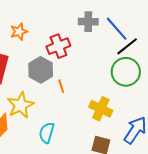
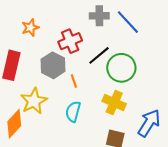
black line: (127, 46) -> (99, 55), moved
green circle: (126, 72) -> (121, 68), moved
cyan semicircle: (47, 133) -> (73, 112), moved

